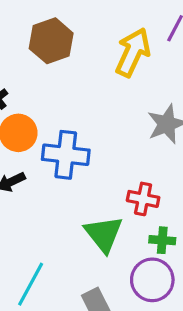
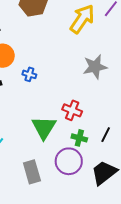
blue cross: (66, 155) -> (29, 74), size x0.5

